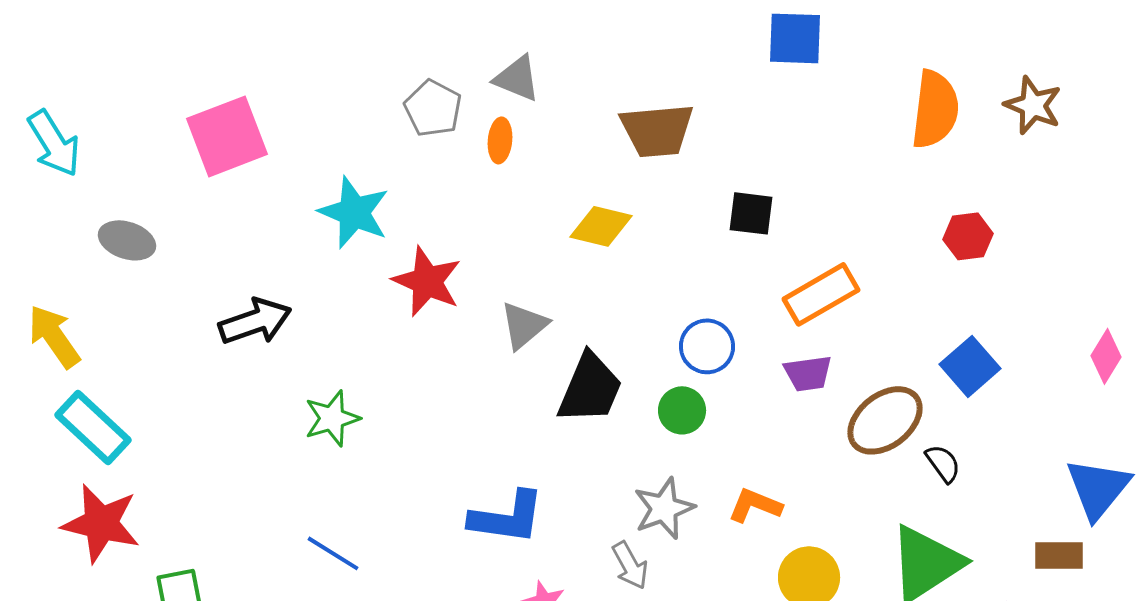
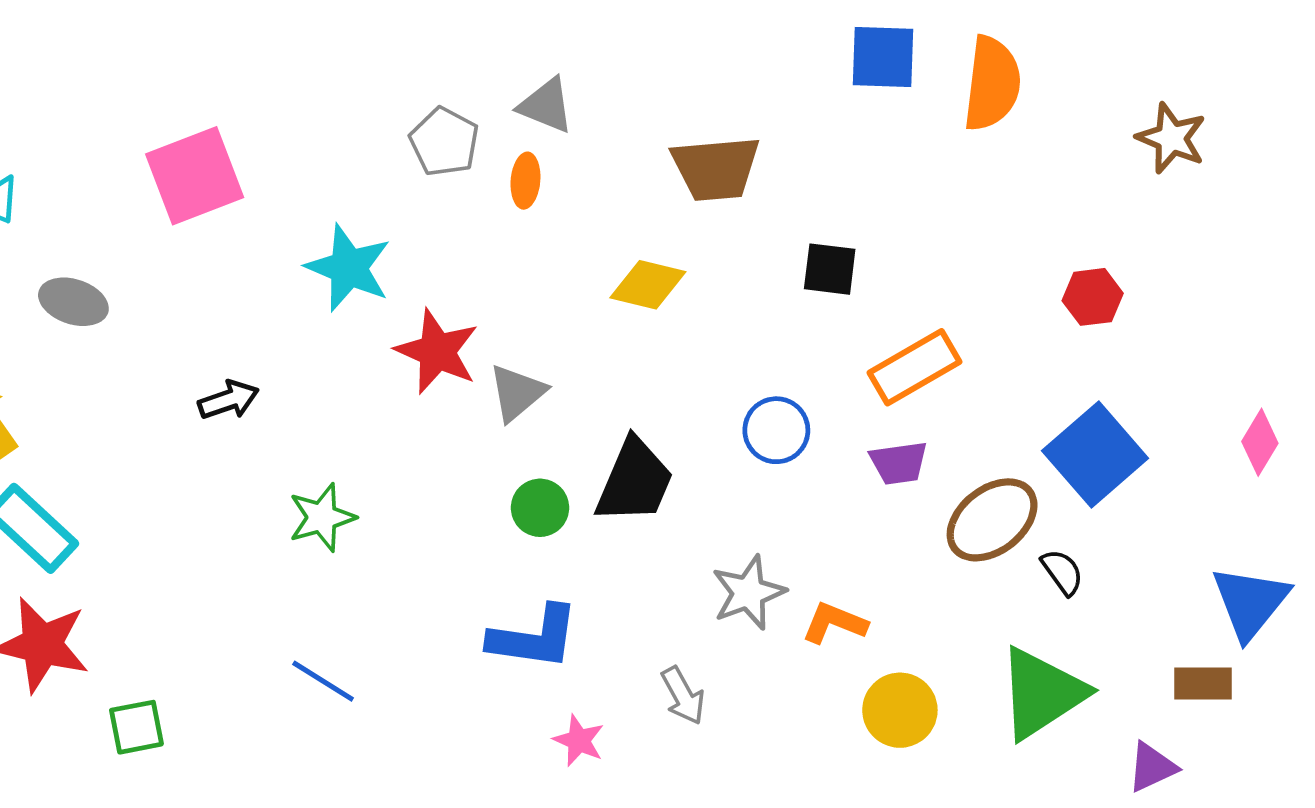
orange semicircle: (935, 109) -> (992, 84), moved
black arrow: (255, 321) -> (229, 400), size x0.7
gray triangle: (524, 325) -> (517, 393), moved
blue square: (970, 366) -> (1095, 454), size x1.4
green circle: (682, 410) -> (540, 508), moved
gray star: (664, 508) -> (748, 593), moved

